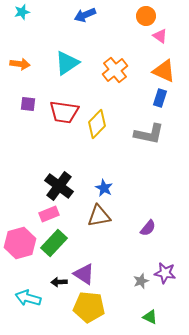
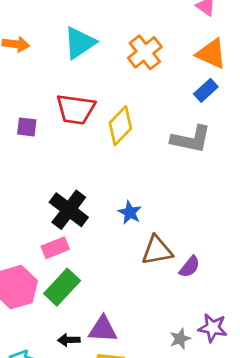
blue rectangle: (160, 98) -> (206, 90), turned 30
purple square: (28, 104) -> (27, 127), moved
brown triangle: (99, 216) -> (157, 250), moved
purple triangle: (84, 274) -> (103, 329), turned -30

